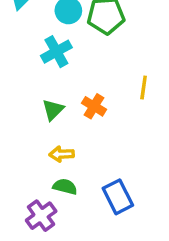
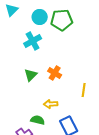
yellow line: (144, 87) -> (84, 90), moved
yellow arrow: (62, 154) -> (51, 104), moved

